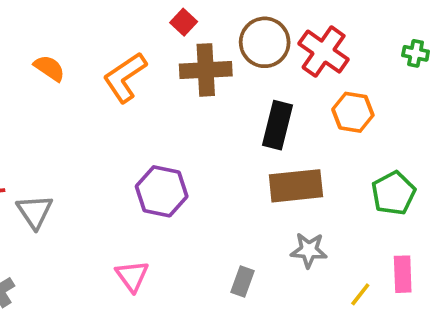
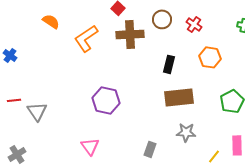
brown circle: (265, 42) -> (162, 19), size x0.7
red cross: (324, 52) -> (194, 24), size x0.6
orange semicircle: (49, 68) -> (51, 21), moved
black rectangle: (278, 125) -> (169, 64), size x0.7

